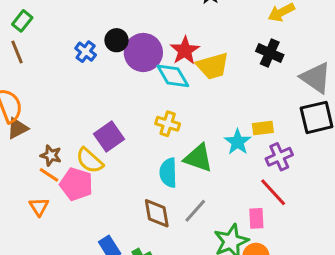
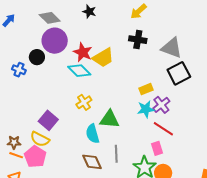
purple circle: (143, 52) -> (55, 41), moved
yellow cross: (168, 124) -> (84, 102), turned -35
cyan star: (238, 142) -> (146, 109), moved, turned -30
pink pentagon: (76, 184) -> (35, 157), turned 30
gray line: (195, 211) -> (116, 154), turned -30

